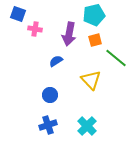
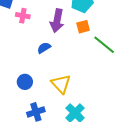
yellow triangle: (91, 80) -> (61, 84), moved
blue circle: (50, 95) -> (25, 82), moved

